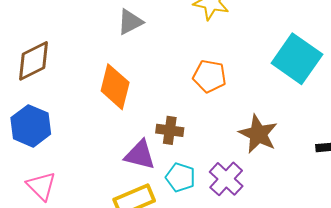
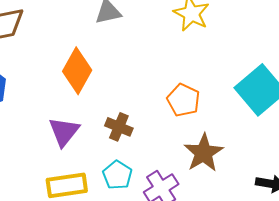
orange pentagon: (210, 76) -> (183, 100), moved
purple triangle: (140, 155) -> (64, 132), moved, turned 40

